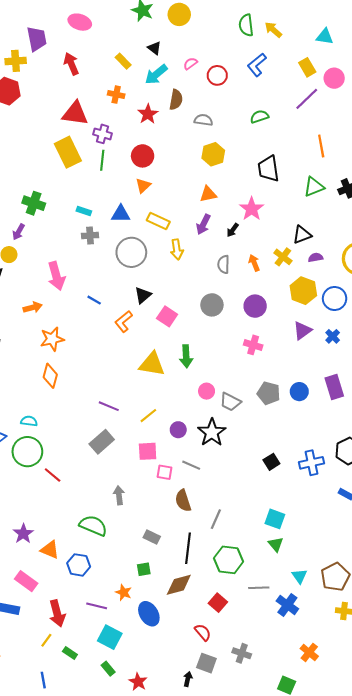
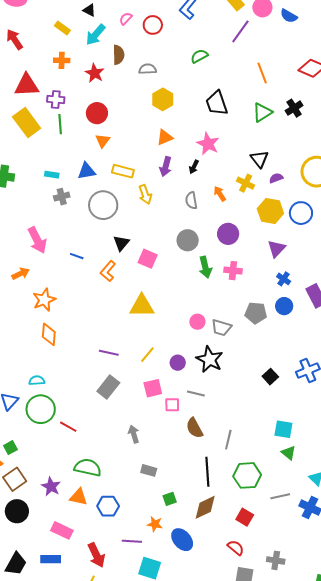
black triangle: (302, 235) -> (259, 159), turned -36
blue cross: (333, 336) -> (284, 279), moved
green arrow: (186, 356) -> (205, 267), moved
green semicircle: (93, 526) -> (88, 467), moved
gray rectangle: (152, 537) -> (149, 470), moved

